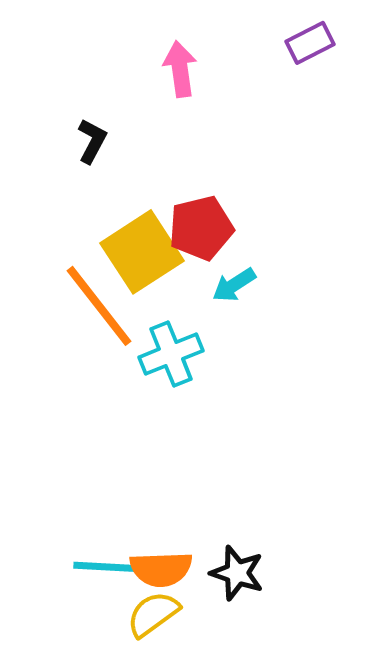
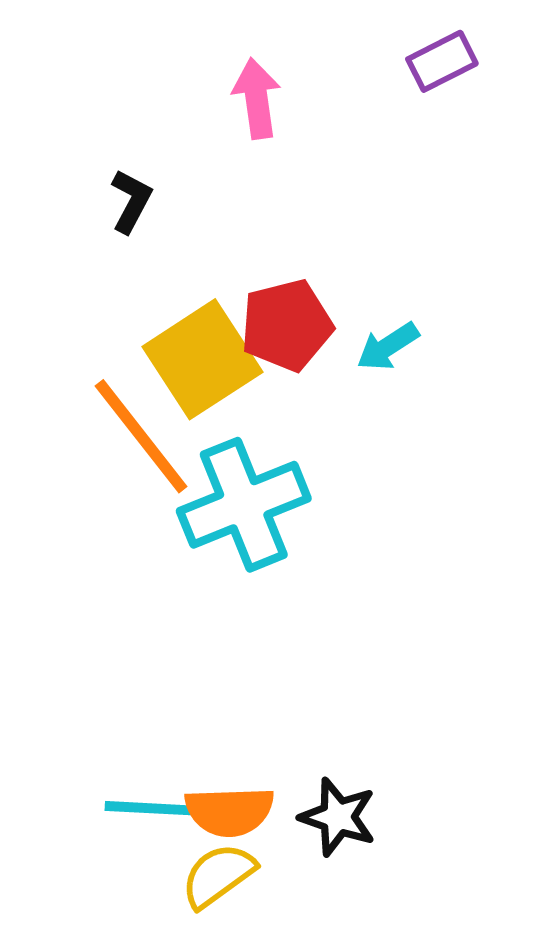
cyan arrow: (234, 285) -> (388, 346), moved
cyan cross: (171, 354) -> (244, 505), size x1.4

